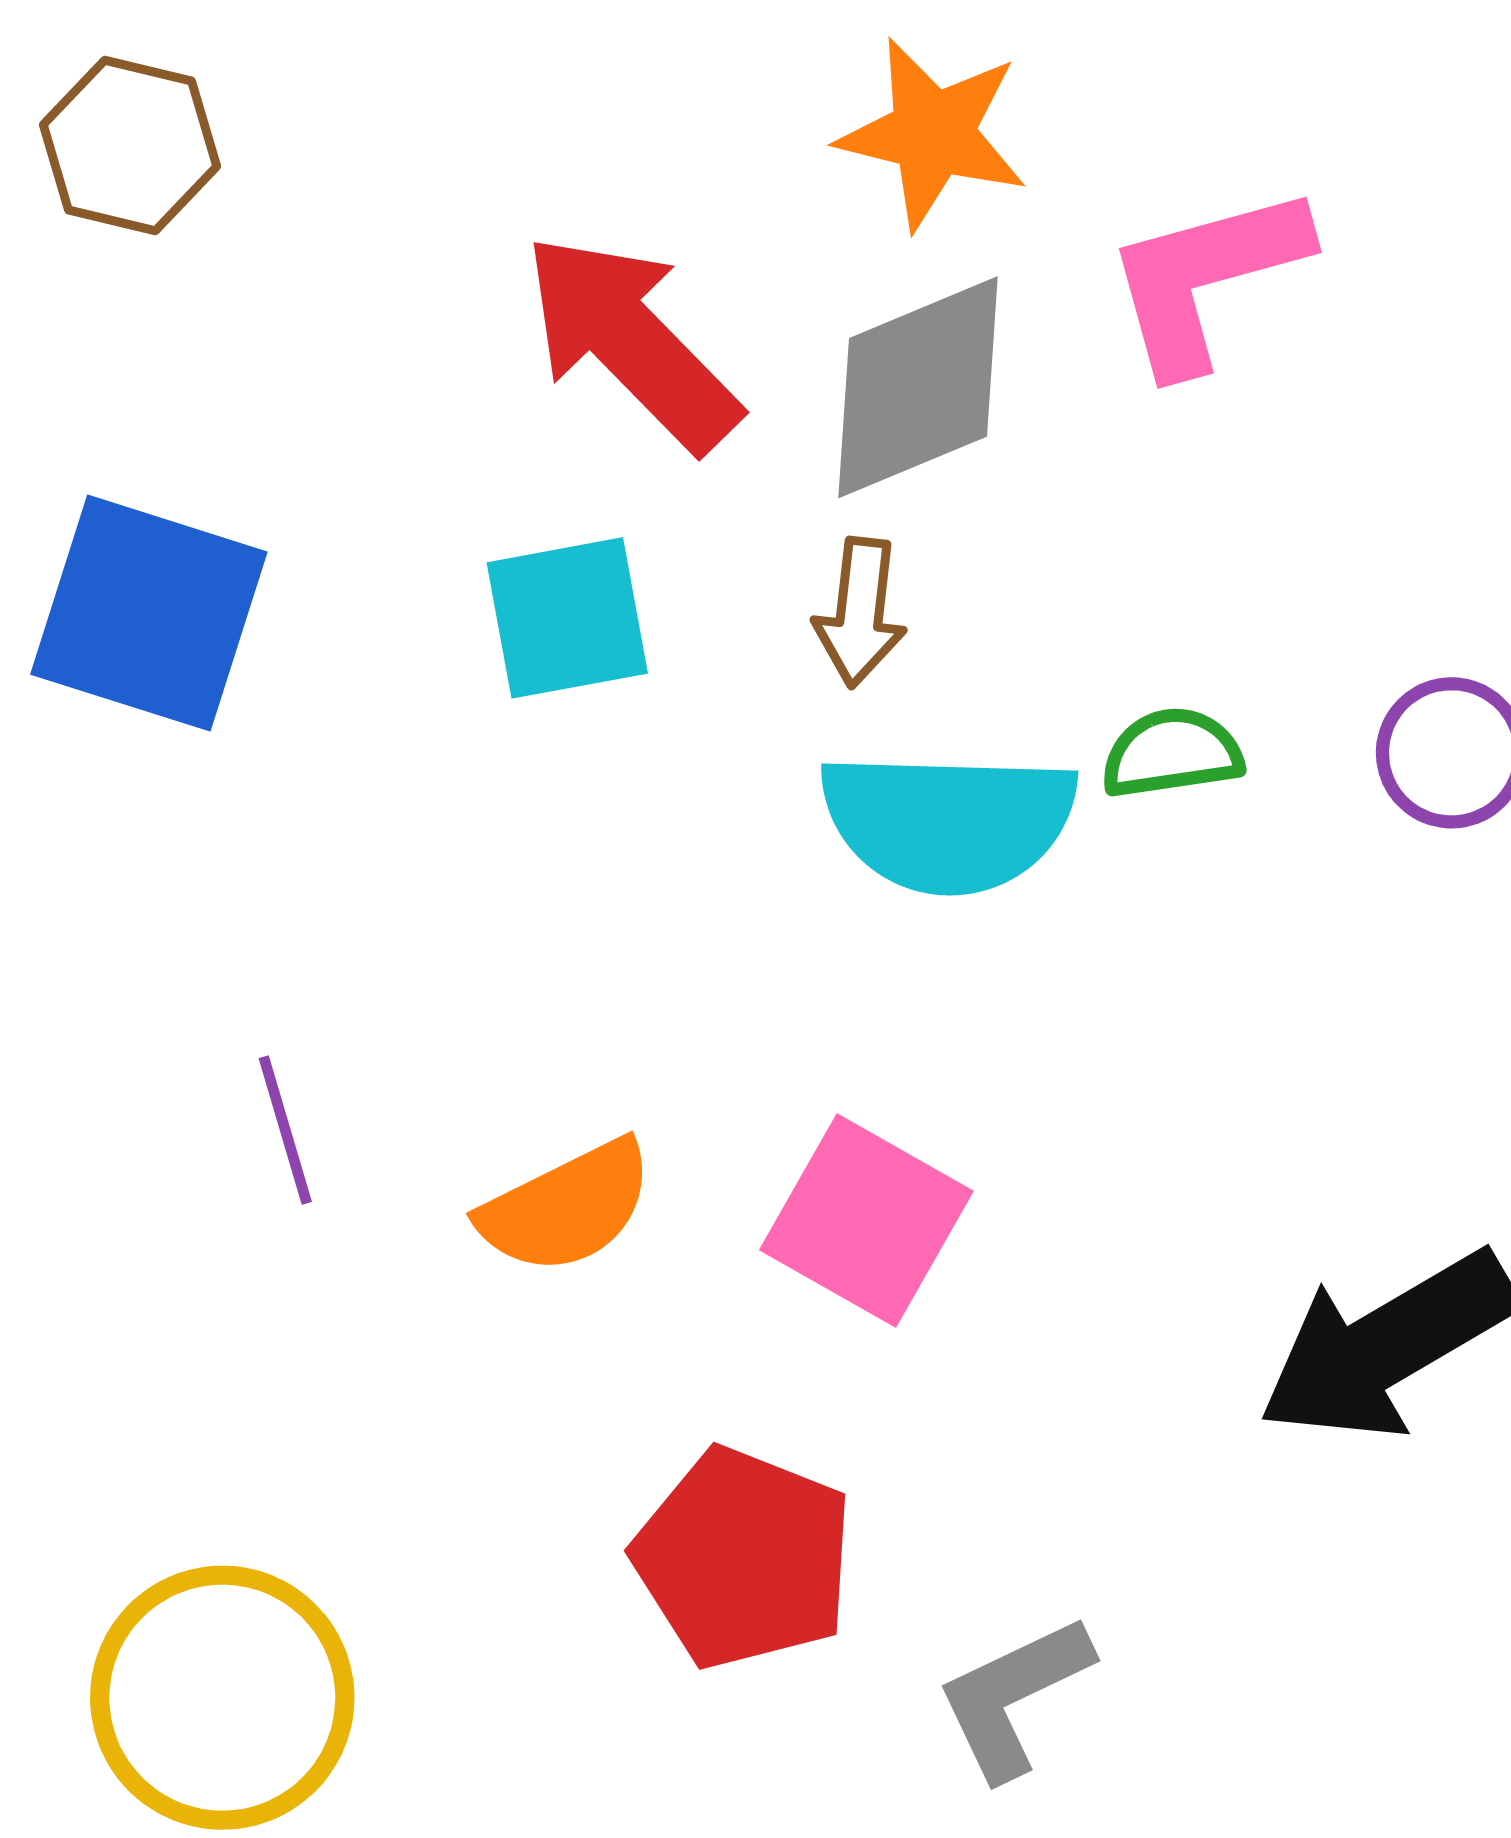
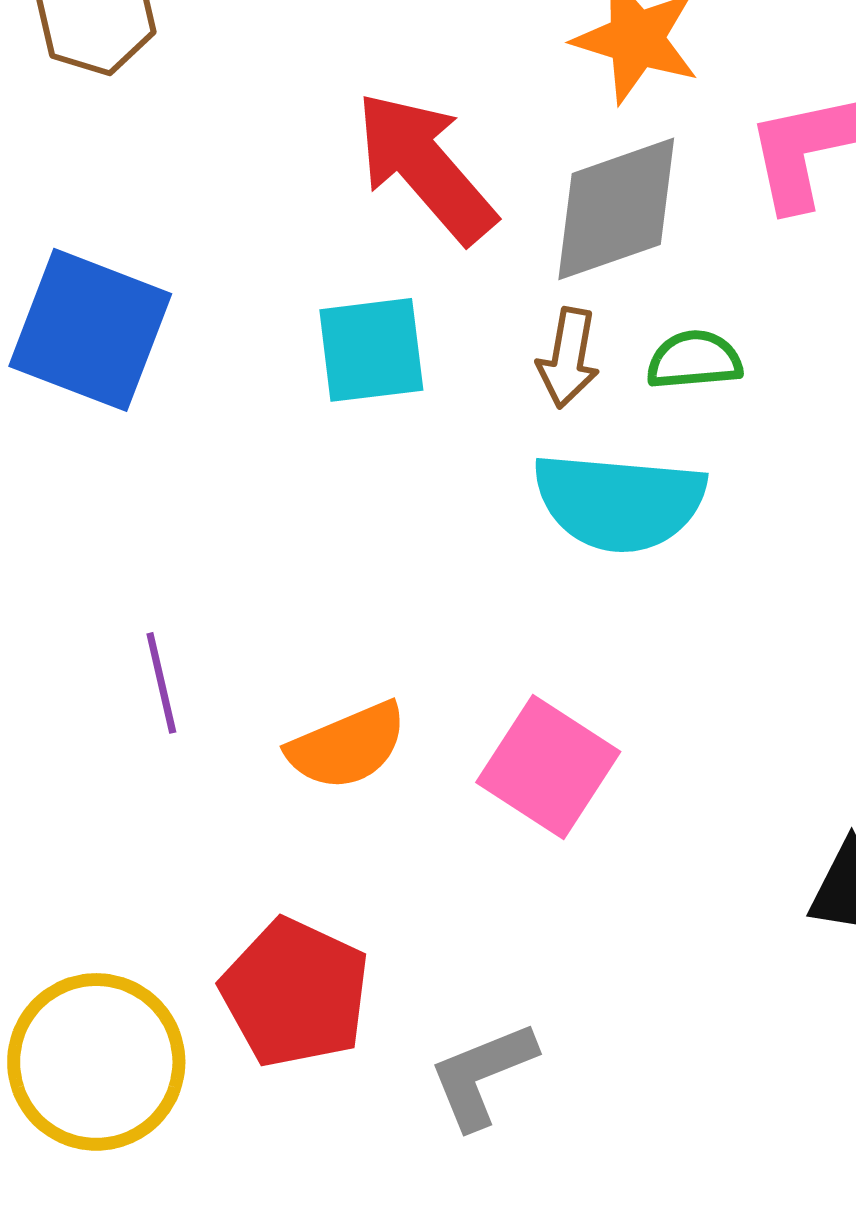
green semicircle: (1172, 753) -> (694, 360), moved
red pentagon: (744, 1558) -> (295, 993), moved
gray L-shape: (1014, 1697) -> (482, 1075), moved

